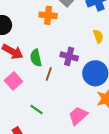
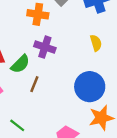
purple cross: (69, 56) -> (45, 47), moved
green semicircle: (36, 58) -> (20, 64), turned -126

